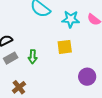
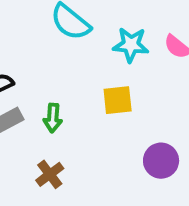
brown cross: (19, 87) -> (50, 174), moved

